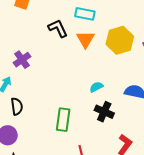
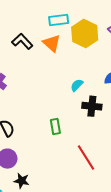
cyan rectangle: (85, 14) -> (59, 20), moved
green rectangle: (63, 120) -> (55, 127), size x0.7

